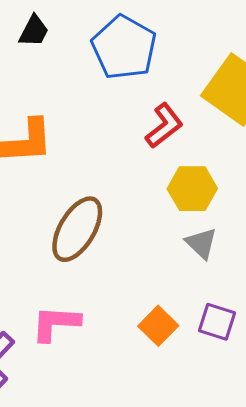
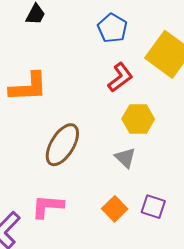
blue pentagon: (124, 47) -> (112, 28), moved, size x0.7
gray triangle: (201, 243) -> (125, 158), moved

